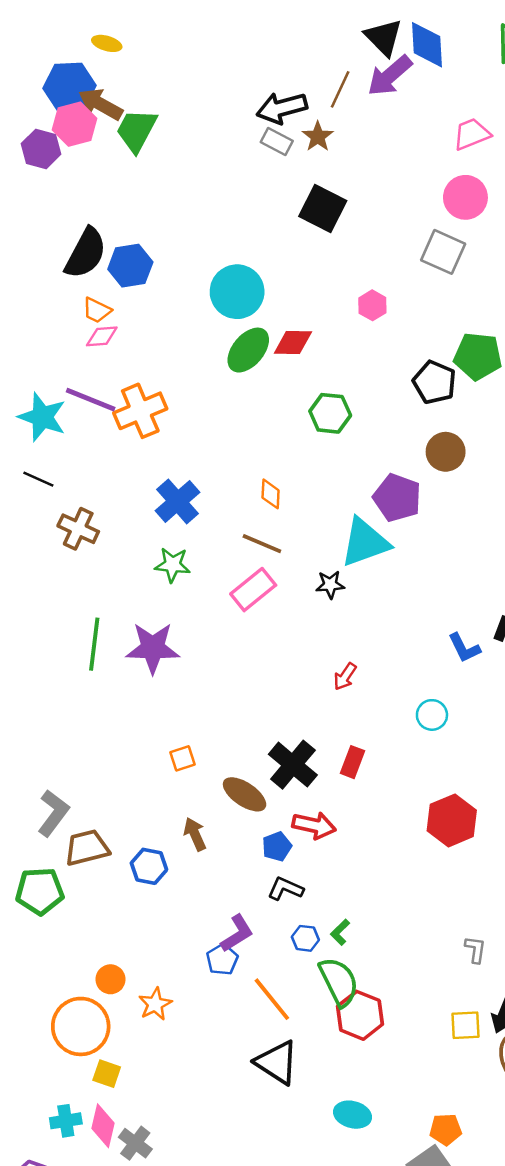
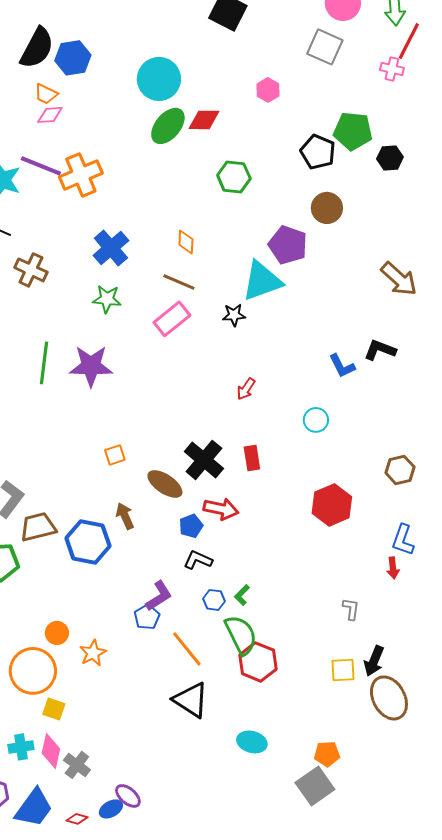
red rectangle: (353, 762) -> (252, 458), turned -30
blue hexagon: (149, 866) -> (88, 542), size x1.5

